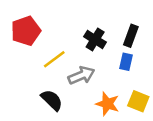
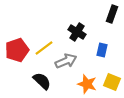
red pentagon: (26, 31) -> (17, 50), moved
black rectangle: (131, 36) -> (112, 14), moved

